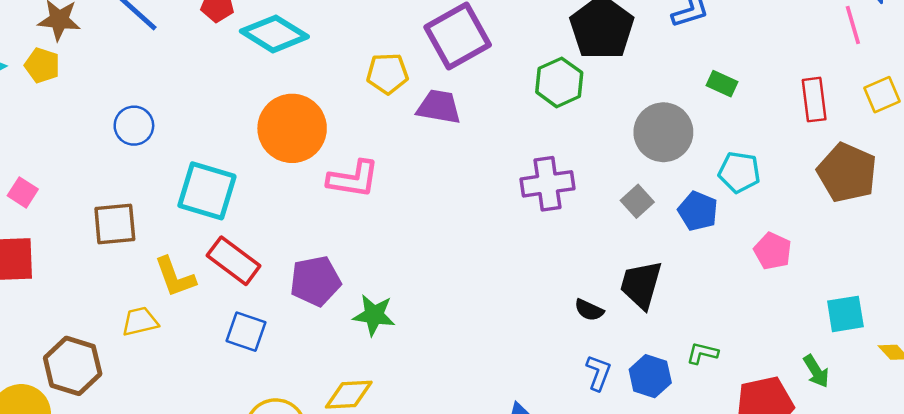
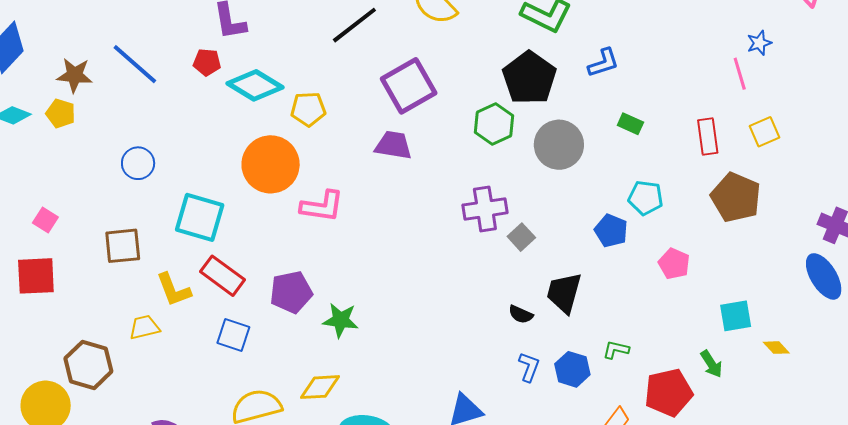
yellow pentagon: (387, 73) -> (308, 109), moved
gray circle: (663, 132) -> (559, 145), moved
gray square: (637, 201) -> (521, 237), moved

